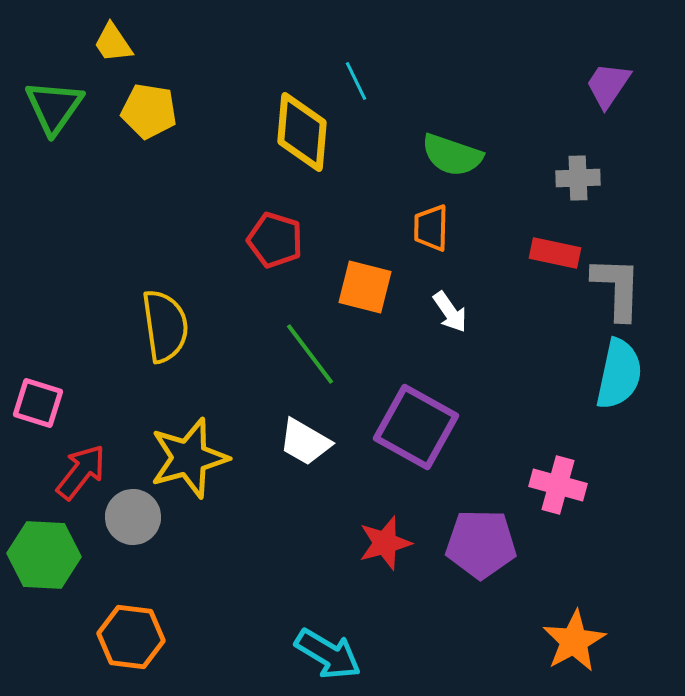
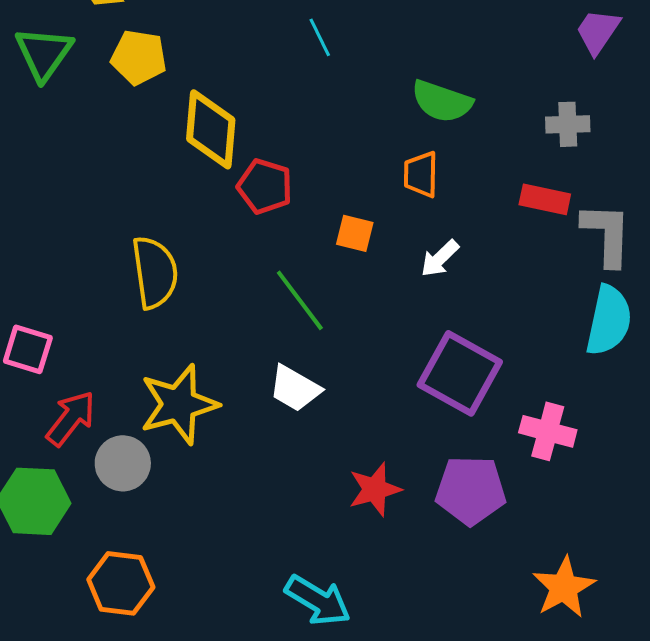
cyan line: (356, 81) -> (320, 37), moved
yellow diamond: (302, 132) -> (211, 129), moved
orange square: (365, 287) -> (355, 233), size x0.7
white arrow: (450, 312) -> (440, 258), turned 81
purple square: (416, 427) -> (460, 373), moved

